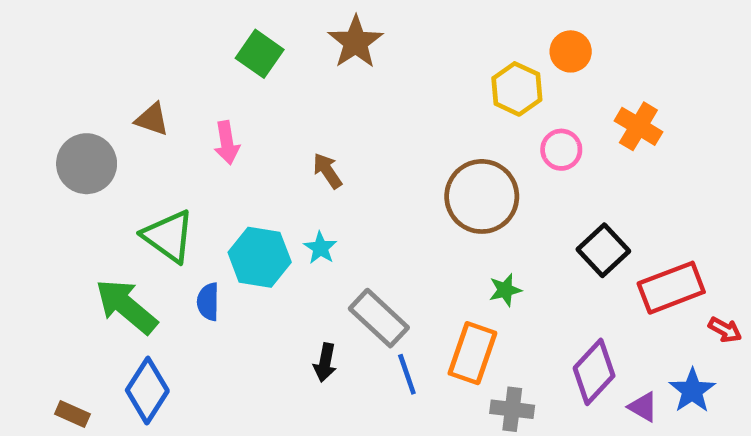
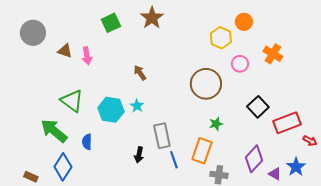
green square: (260, 54) -> (111, 23), turned 30
pink arrow: (227, 143) -> (87, 56), moved
gray circle: (87, 164) -> (33, 33), moved
blue semicircle: (208, 302) -> (87, 142), moved
gray rectangle: (379, 318) -> (162, 136), turned 35

